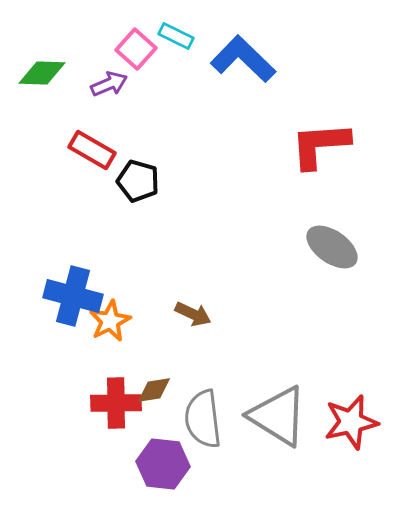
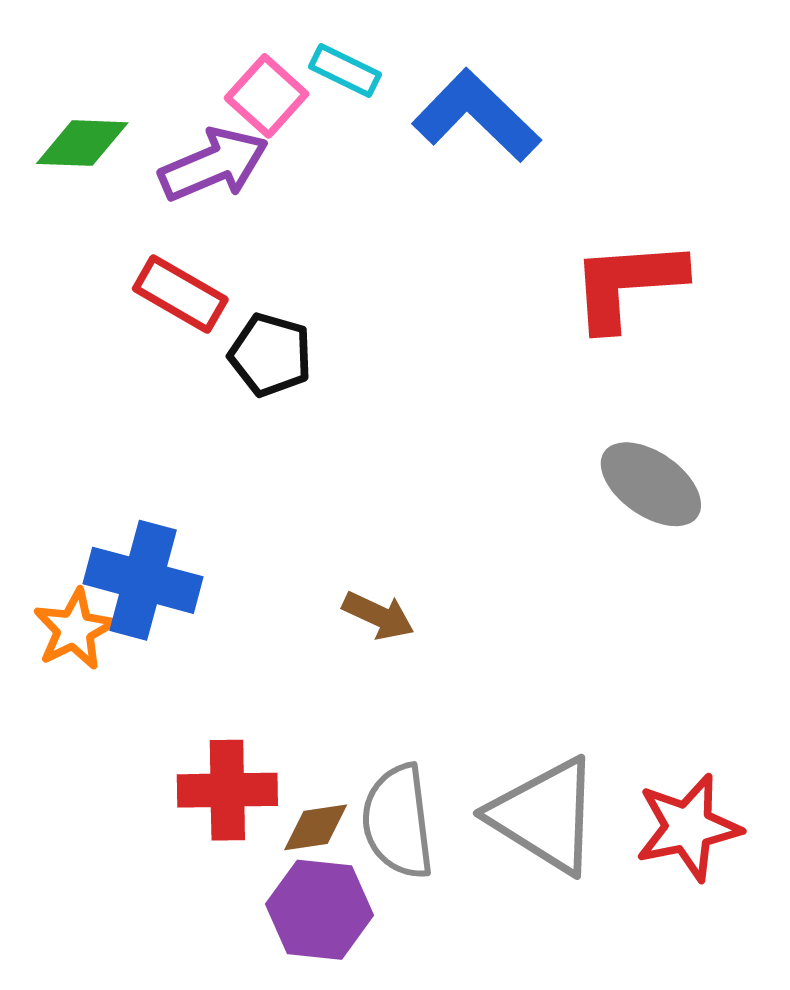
purple arrow: (109, 84) -> (214, 165), size x1.5
orange star: (110, 321) -> (74, 629), moved
brown diamond: (154, 390) -> (316, 827), moved

